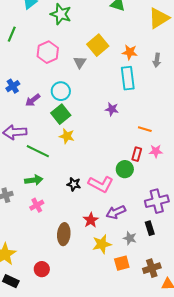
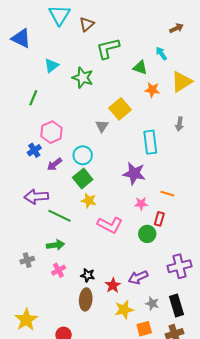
pink hexagon: (48, 52) -> (51, 132), moved
orange star: (130, 52) -> (152, 90), moved
purple star: (112, 109) -> (134, 173), size x1.6
pink star: (156, 151) -> (141, 204), moved
black star: (74, 184) -> (88, 275), moved
pink L-shape: (101, 184) -> (110, 225), moved
black rectangle: (150, 228) -> (176, 306), moved, size x1.5

